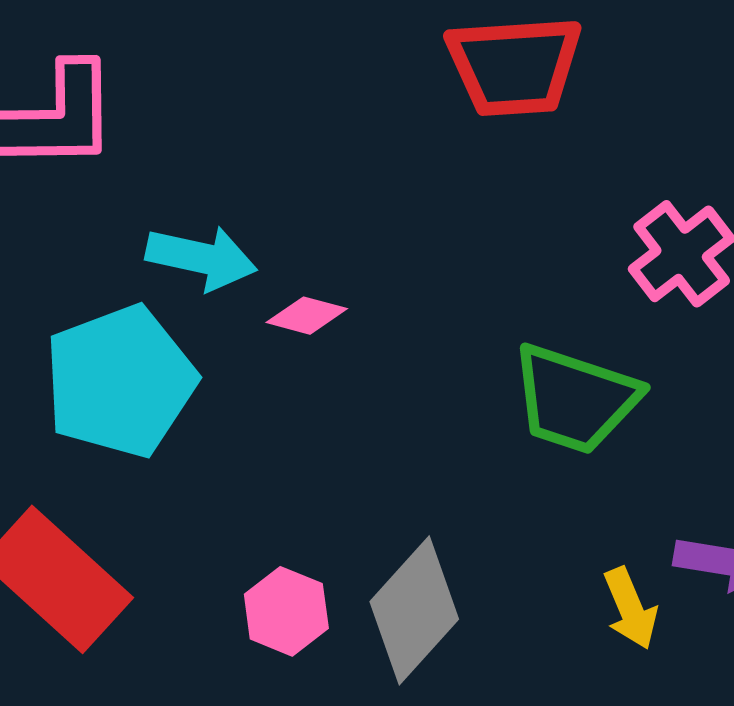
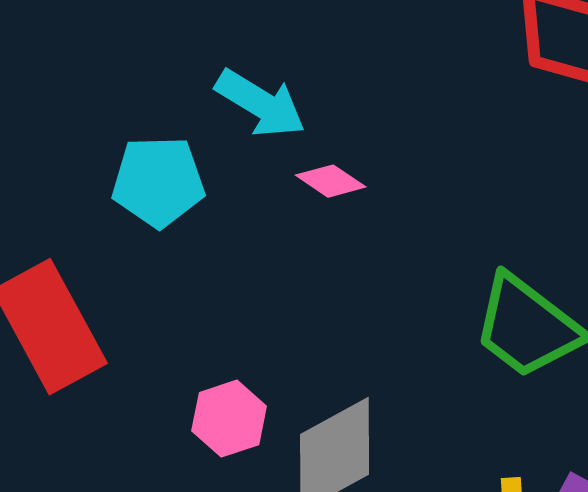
cyan pentagon: (120, 381) -> (158, 182), size x0.7

